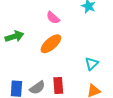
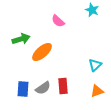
orange ellipse: (51, 44) -> (42, 52), moved

